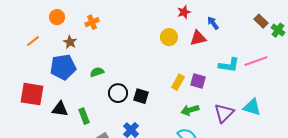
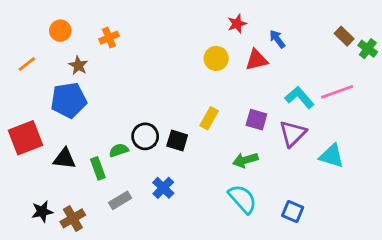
cyan L-shape: (229, 65) -> (300, 97), turned -140
green semicircle: (97, 72) -> (119, 150), moved
yellow rectangle: (178, 82) -> (209, 118), moved
red square: (32, 94) -> (25, 138), turned -30
purple triangle: (224, 113) -> (293, 134), moved

